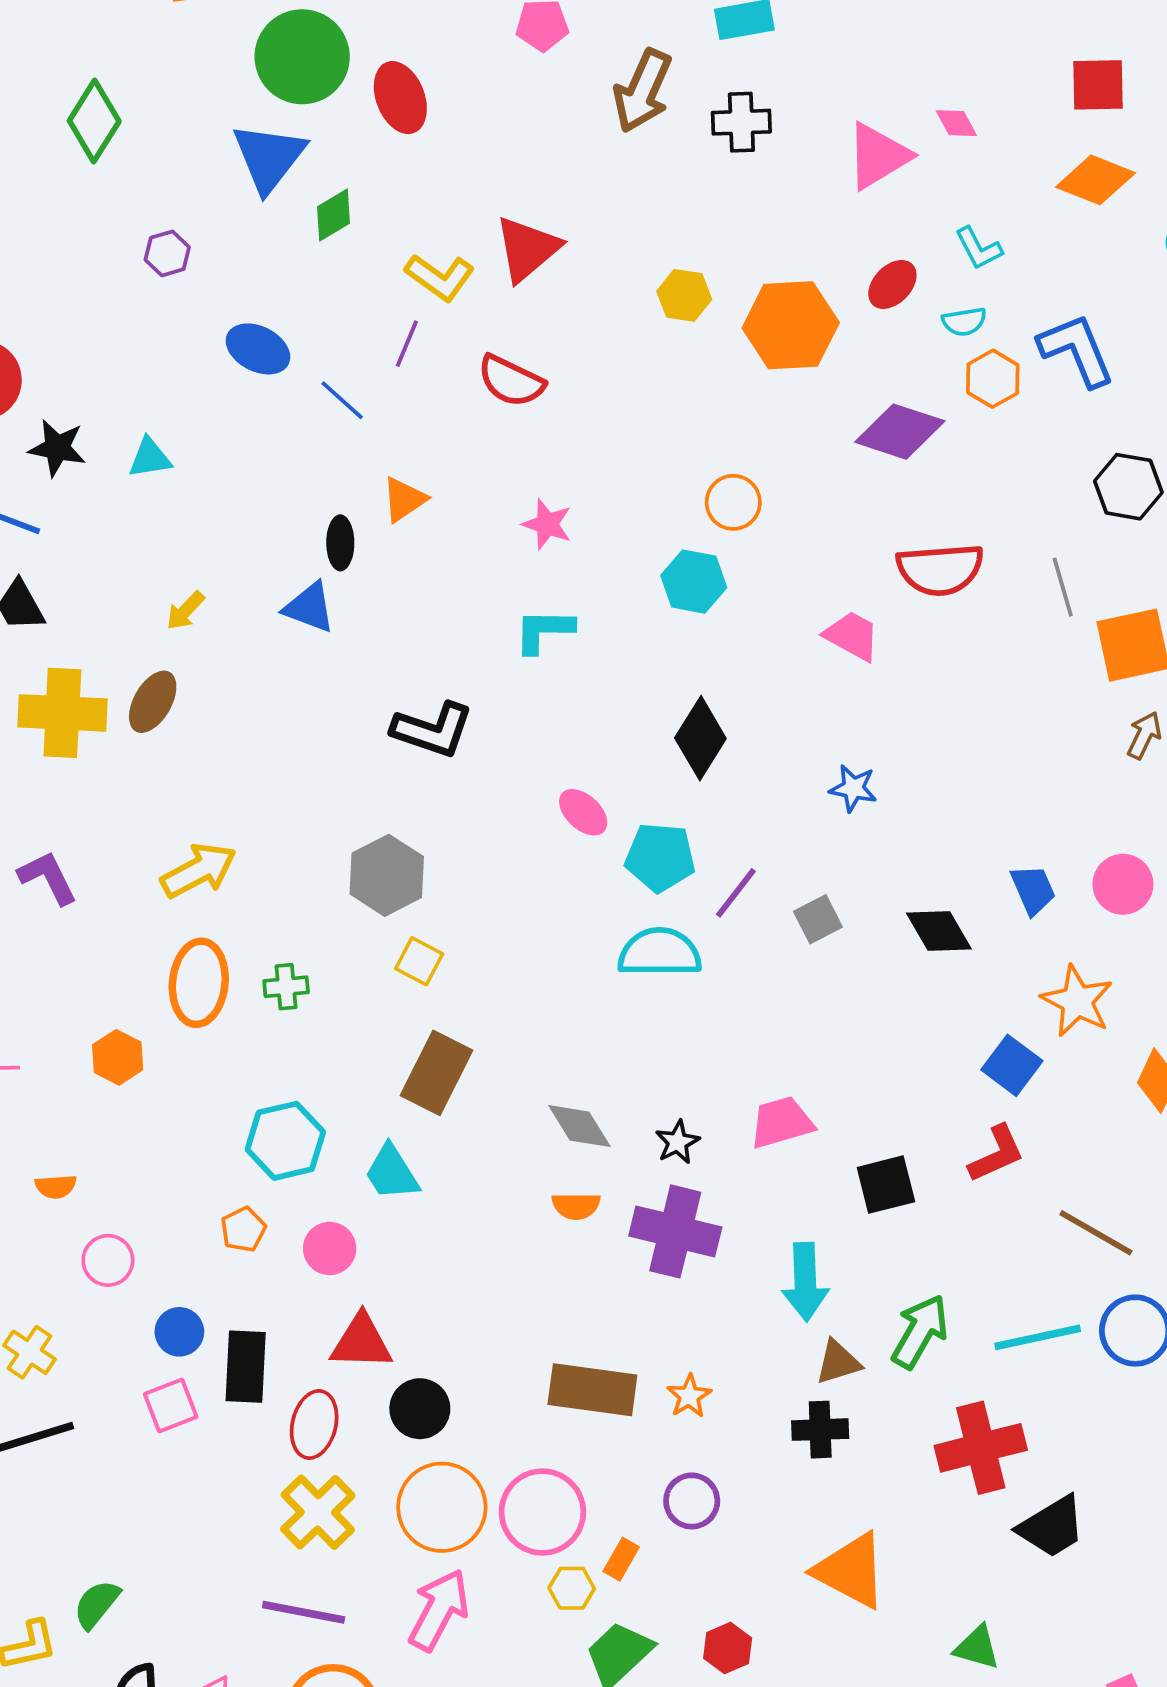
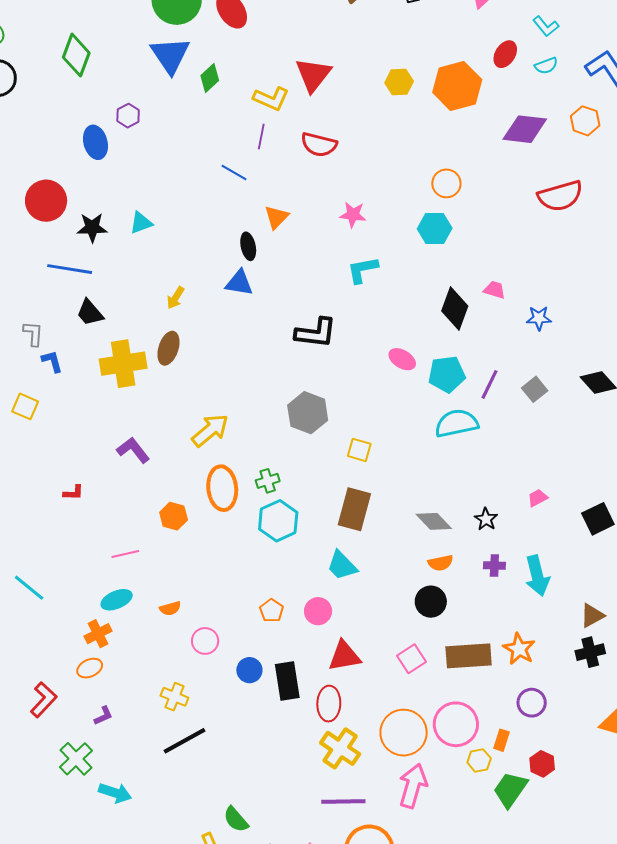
blue ellipse: (258, 349) -> (95, 142), moved, turned 60
orange hexagon: (993, 379) -> (585, 121), moved
pink trapezoid: (852, 636) -> (495, 290), moved, size x0.7
yellow square: (419, 961) -> (359, 450), moved
orange hexagon: (118, 1057) -> (174, 516), moved
pink trapezoid: (782, 1122) -> (538, 498), size x0.6
cyan hexagon: (285, 1141) -> (278, 521), moved
purple cross: (675, 1231) -> (494, 565), size x0.5
cyan arrow: (805, 1282) -> (537, 576), moved
orange star: (689, 1396) -> (519, 649), size x1.4
pink square: (171, 1405) -> (411, 659), moved
black circle: (420, 1409) -> (431, 602), moved
green semicircle: (97, 1604) -> (236, 819), turned -68
red hexagon: (728, 1648) -> (542, 764), moved

